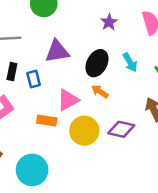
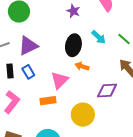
purple triangle: (57, 51) -> (28, 46), moved
yellow circle: (84, 131) -> (83, 115), moved

